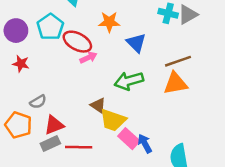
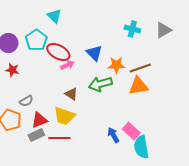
gray triangle: (188, 15) -> (163, 30), moved
orange star: (109, 22) -> (116, 65), moved
blue triangle: (136, 43) -> (94, 53), moved
brown triangle: (98, 105) -> (71, 94), moved
yellow trapezoid: (113, 120) -> (64, 116), moved
pink rectangle: (129, 139) -> (131, 131), moved

